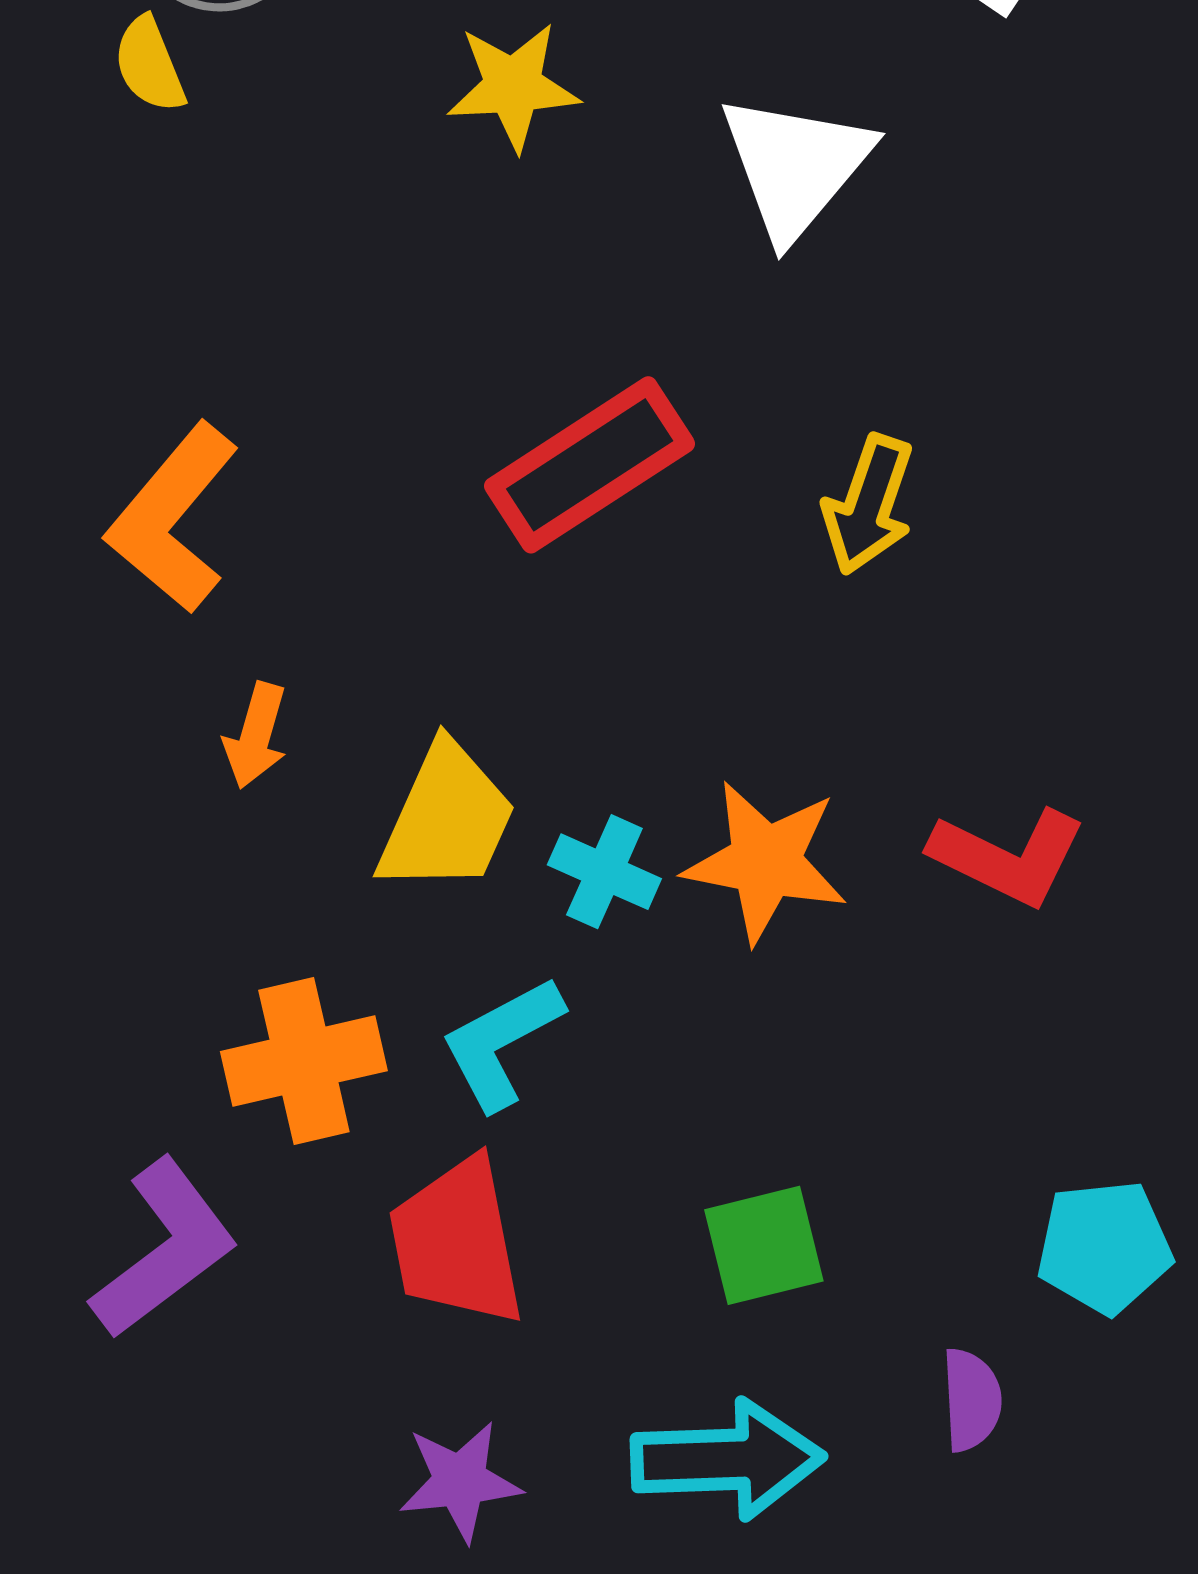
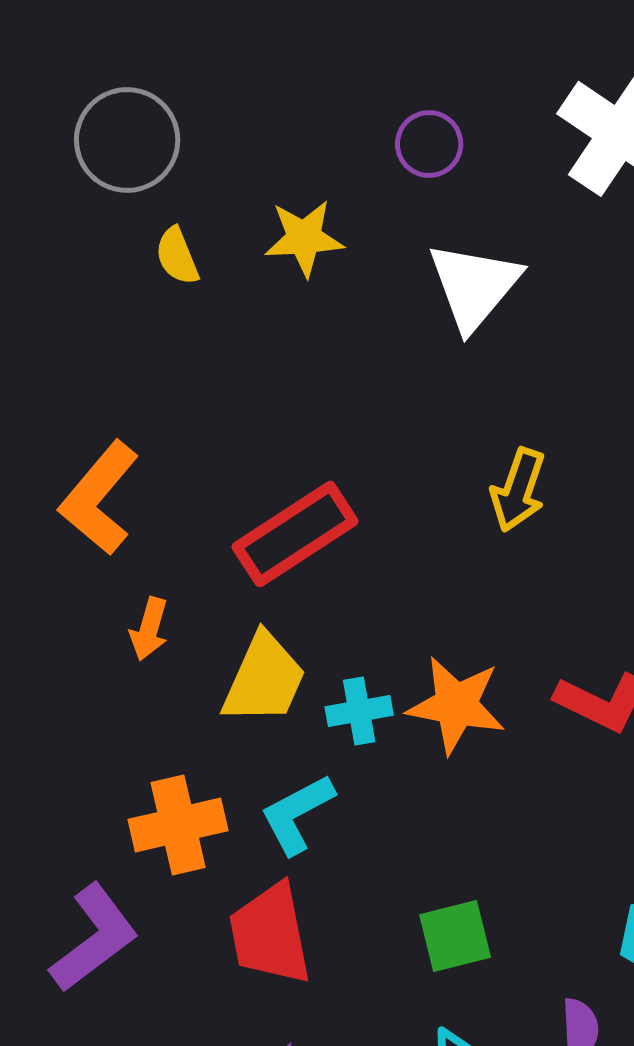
yellow semicircle: (149, 65) -> (177, 256), moved
red rectangle: (590, 465) -> (295, 534), moved
cyan cross: (604, 872) -> (359, 711), turned -34

